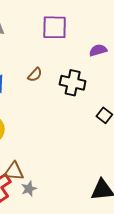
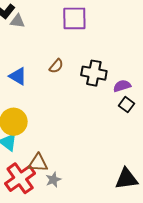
purple semicircle: (98, 50) -> (122, 86), moved

